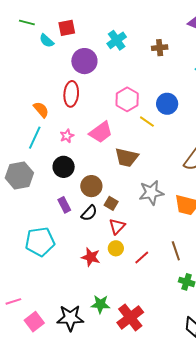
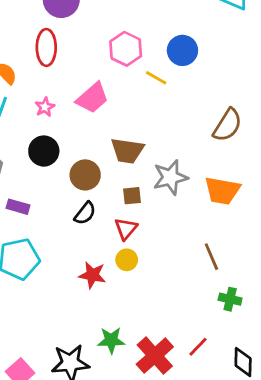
brown trapezoid: (127, 157) -> (127, 151), moved
brown square: (111, 203) -> (132, 196), moved, turned -32
purple rectangle: (64, 205) -> (18, 207), moved, turned -42
red line: (142, 258) -> (198, 347), moved

